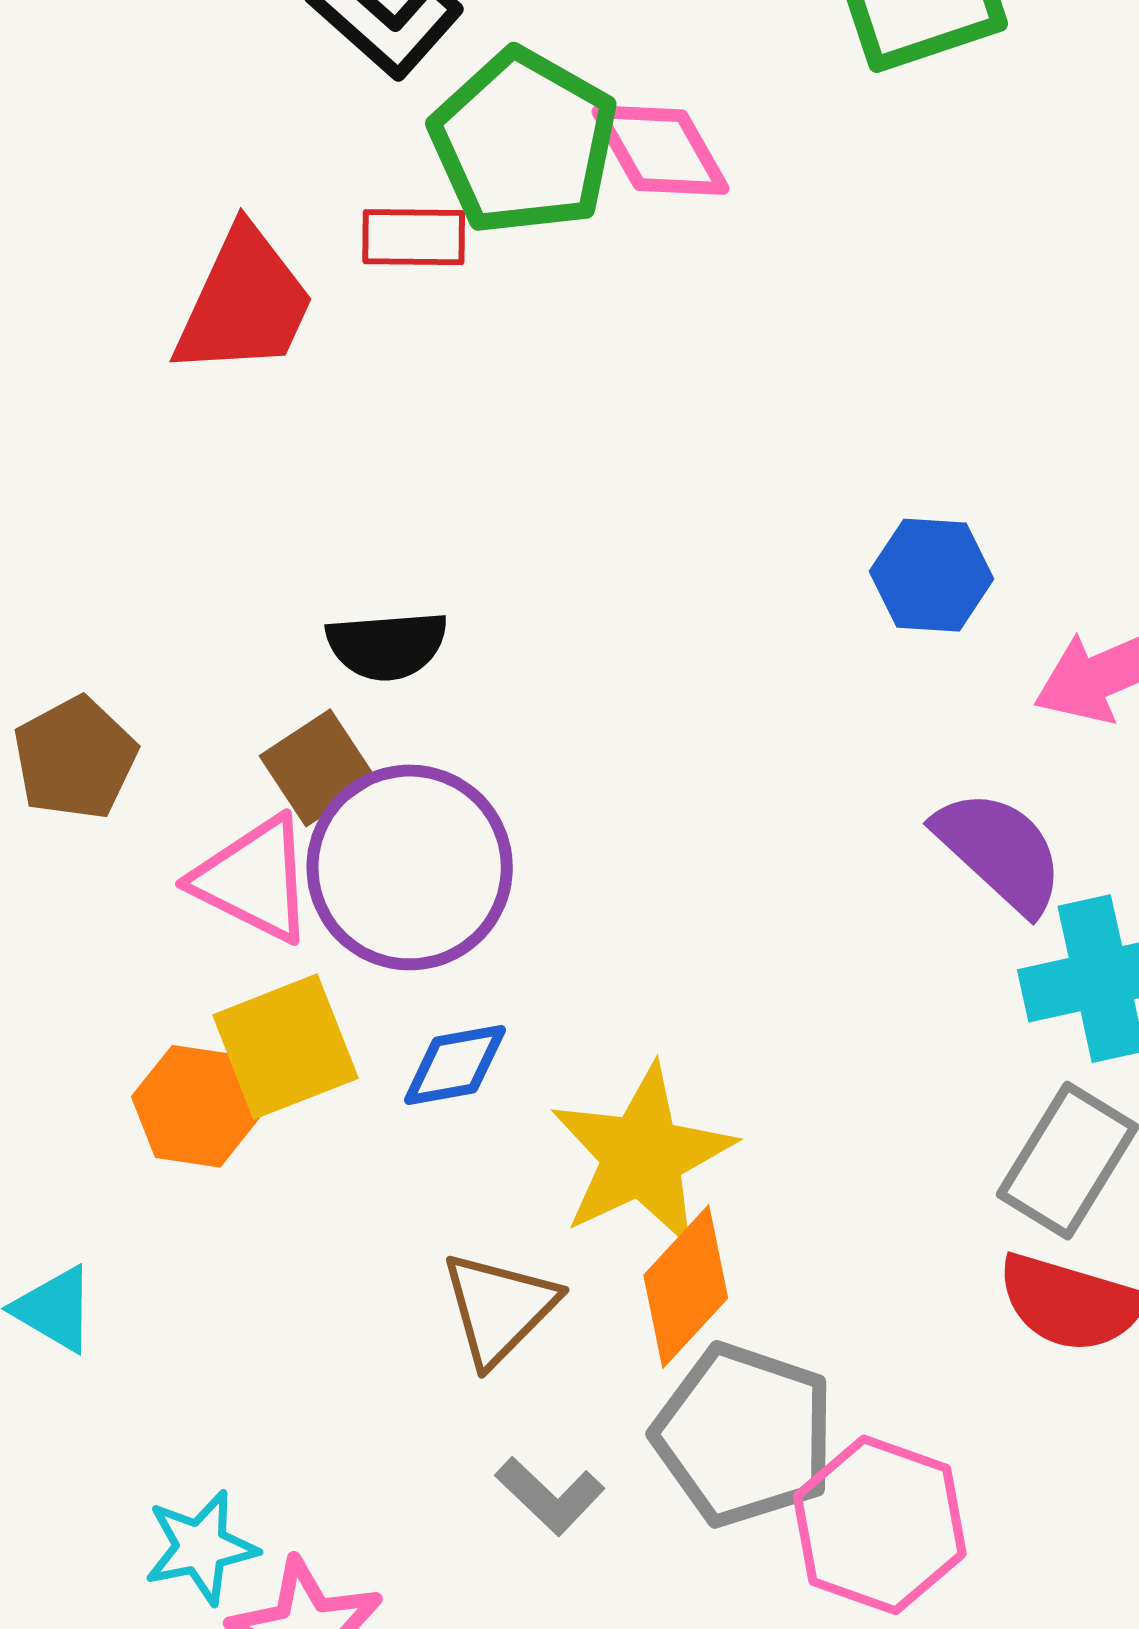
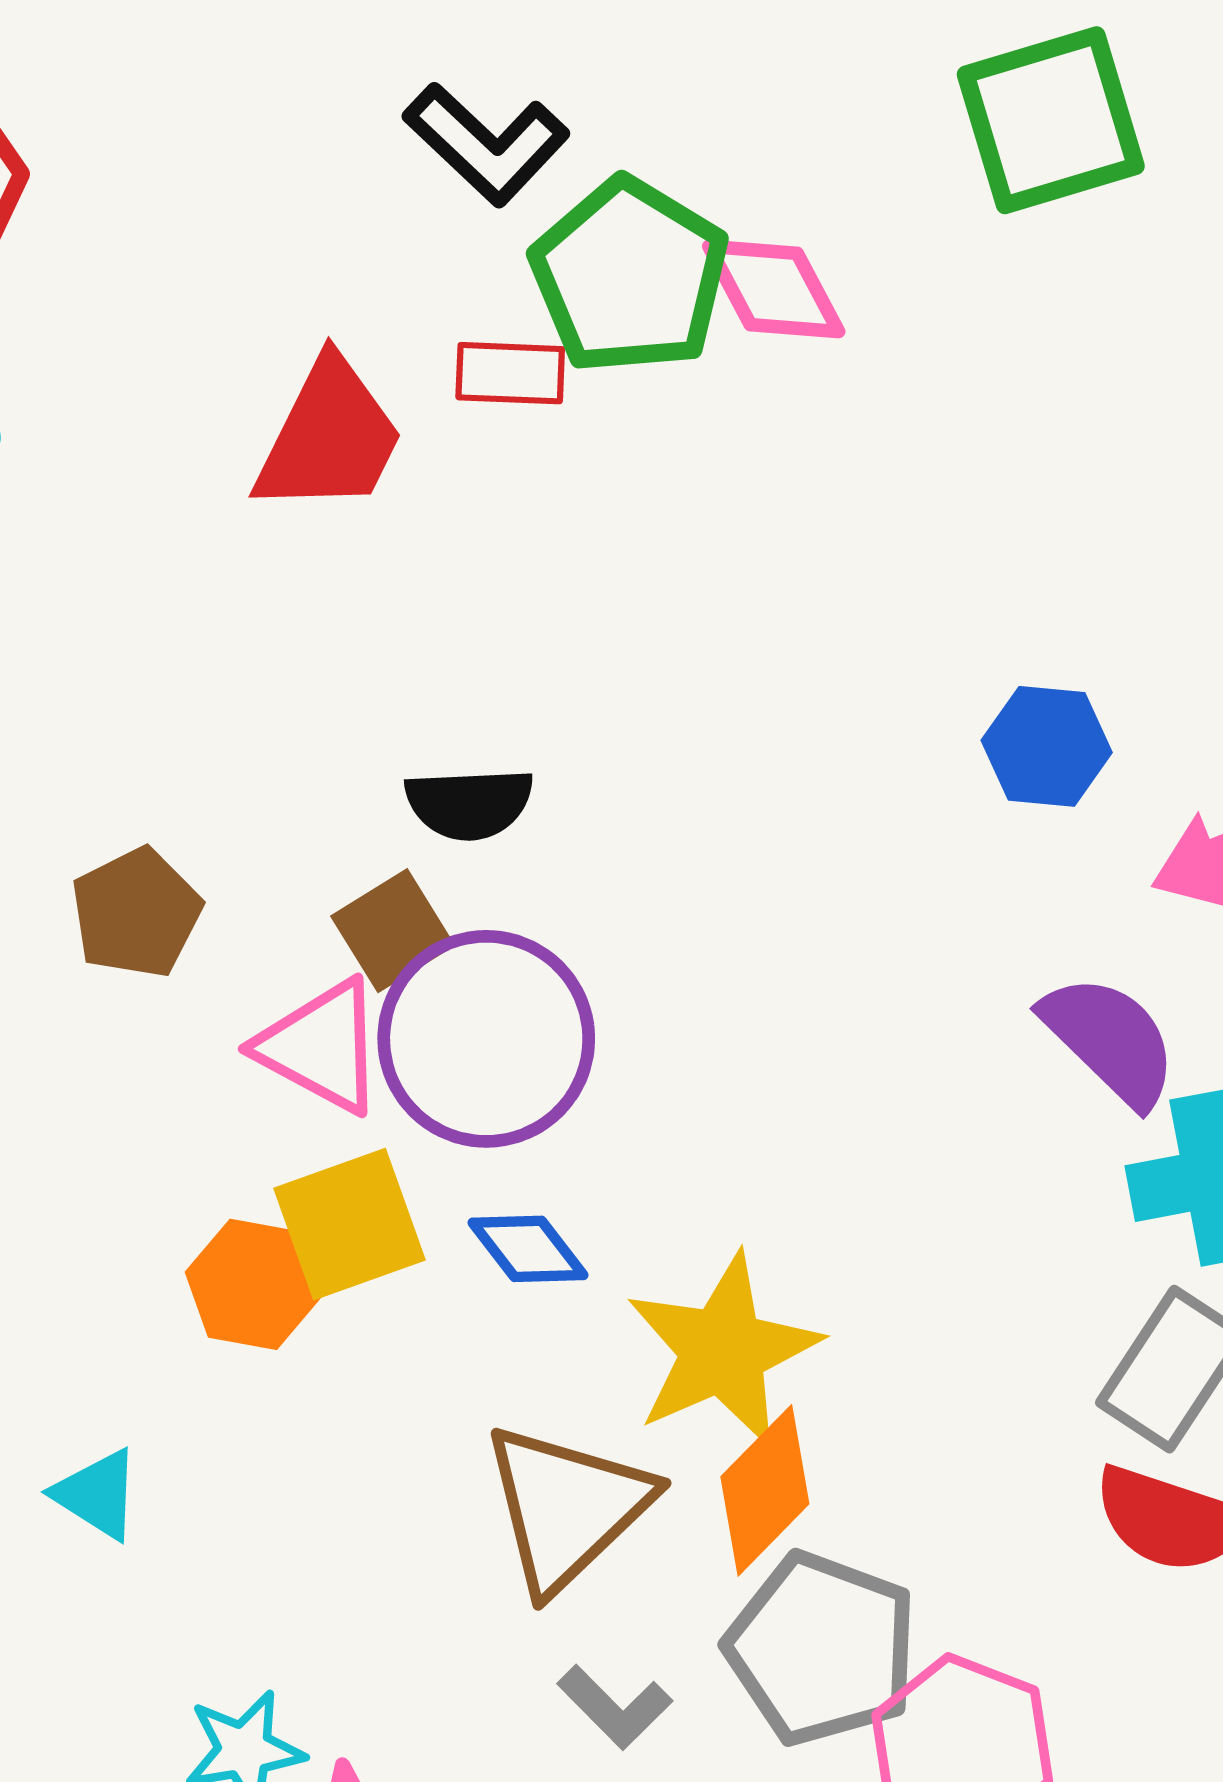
blue diamond: (455, 1065) -> (528, 1249), turned 61
brown triangle: (499, 1308) -> (567, 1507), size x1.4

